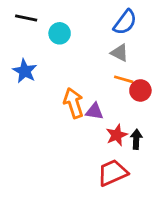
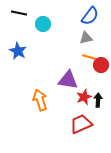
gray triangle: (120, 53) -> (86, 38), turned -40
orange arrow: (74, 103) -> (40, 100), moved
purple triangle: (94, 111) -> (68, 80), size x1.5

